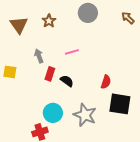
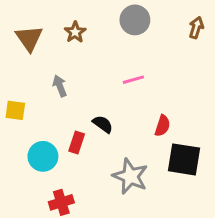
brown arrow: (128, 18) -> (196, 28), turned 64
pink line: (72, 52) -> (133, 80), moved
red rectangle: (50, 74) -> (77, 143), moved
cyan circle: (53, 113) -> (43, 156), moved

